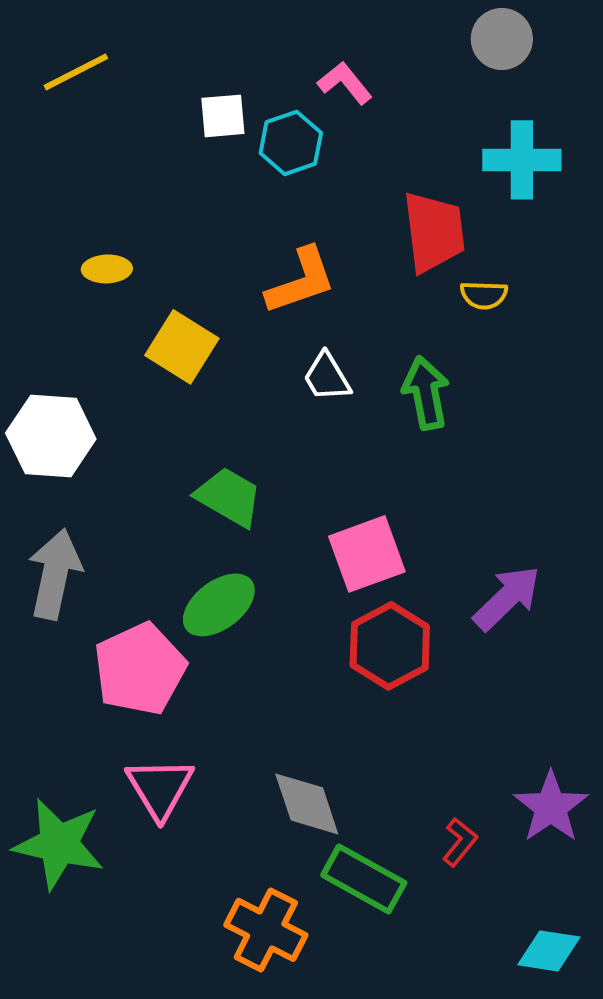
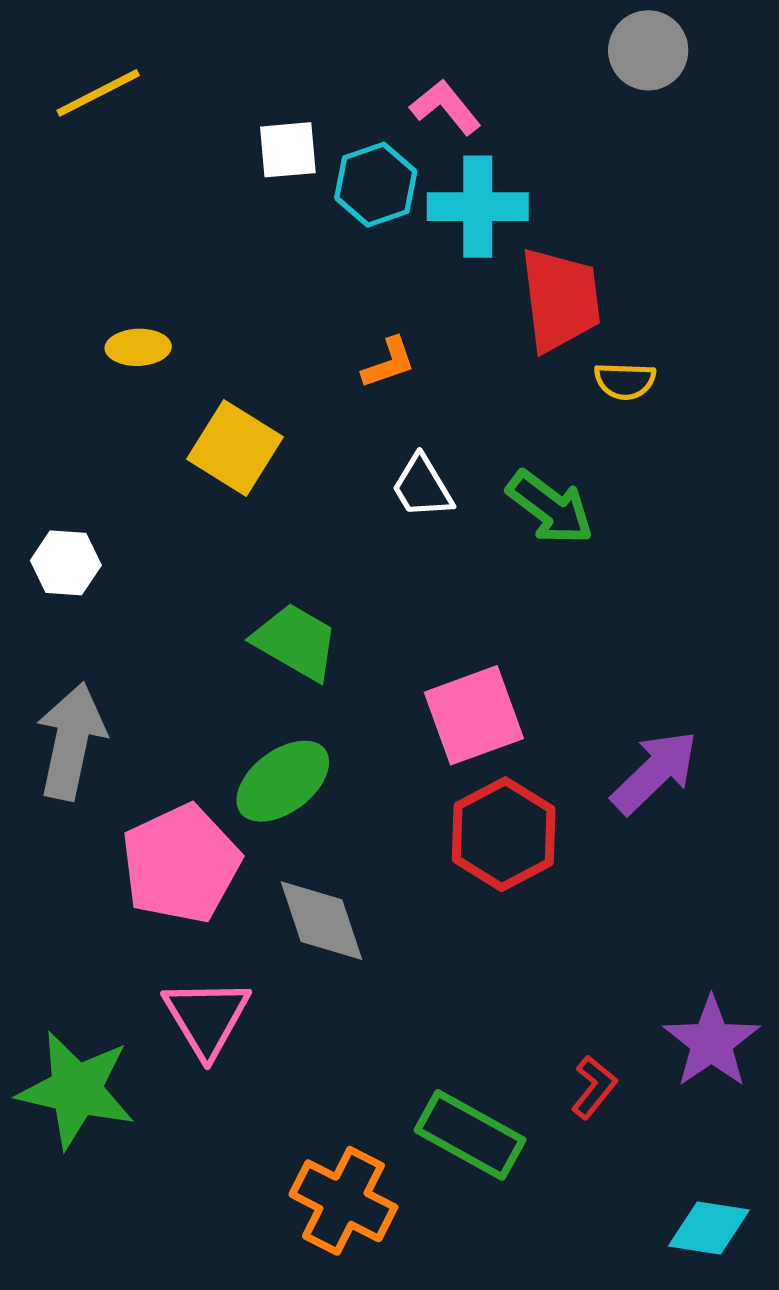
cyan cross: (522, 160) -> (478, 207), moved
orange L-shape: (301, 281) -> (389, 363), size x0.6
green arrow: (426, 393) -> (550, 507), turned 138
white hexagon: (51, 436) -> (66, 563), size x0.6
gray diamond: (307, 804) -> (322, 921), moved

